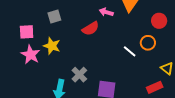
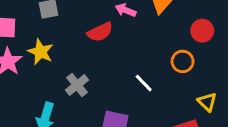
white line: (130, 51) -> (144, 83), moved
gray cross: (79, 75) -> (77, 85), moved

